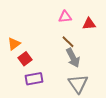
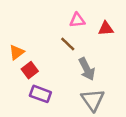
brown line: (68, 42) -> (68, 44), moved
purple rectangle: (34, 79) -> (40, 94), turned 30

